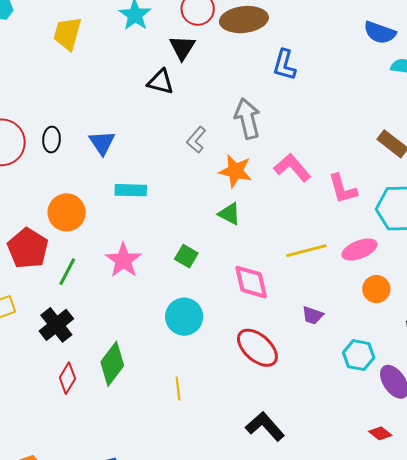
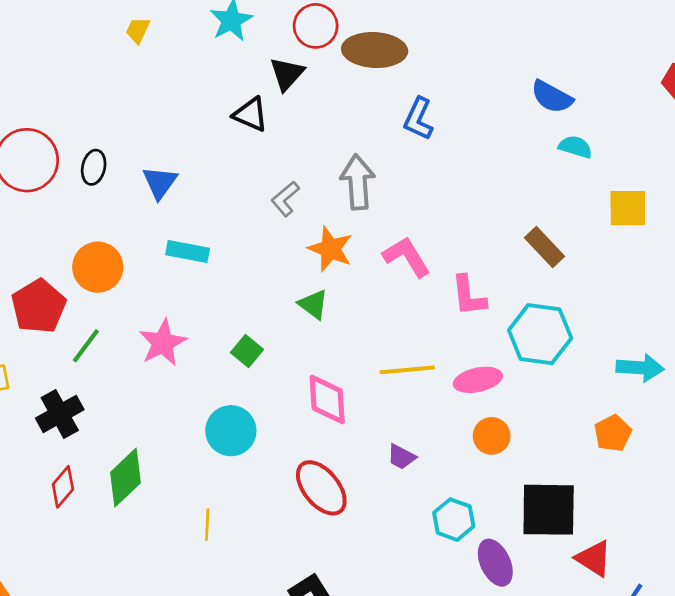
yellow trapezoid: (67, 34) -> (138, 30), size x0.6

